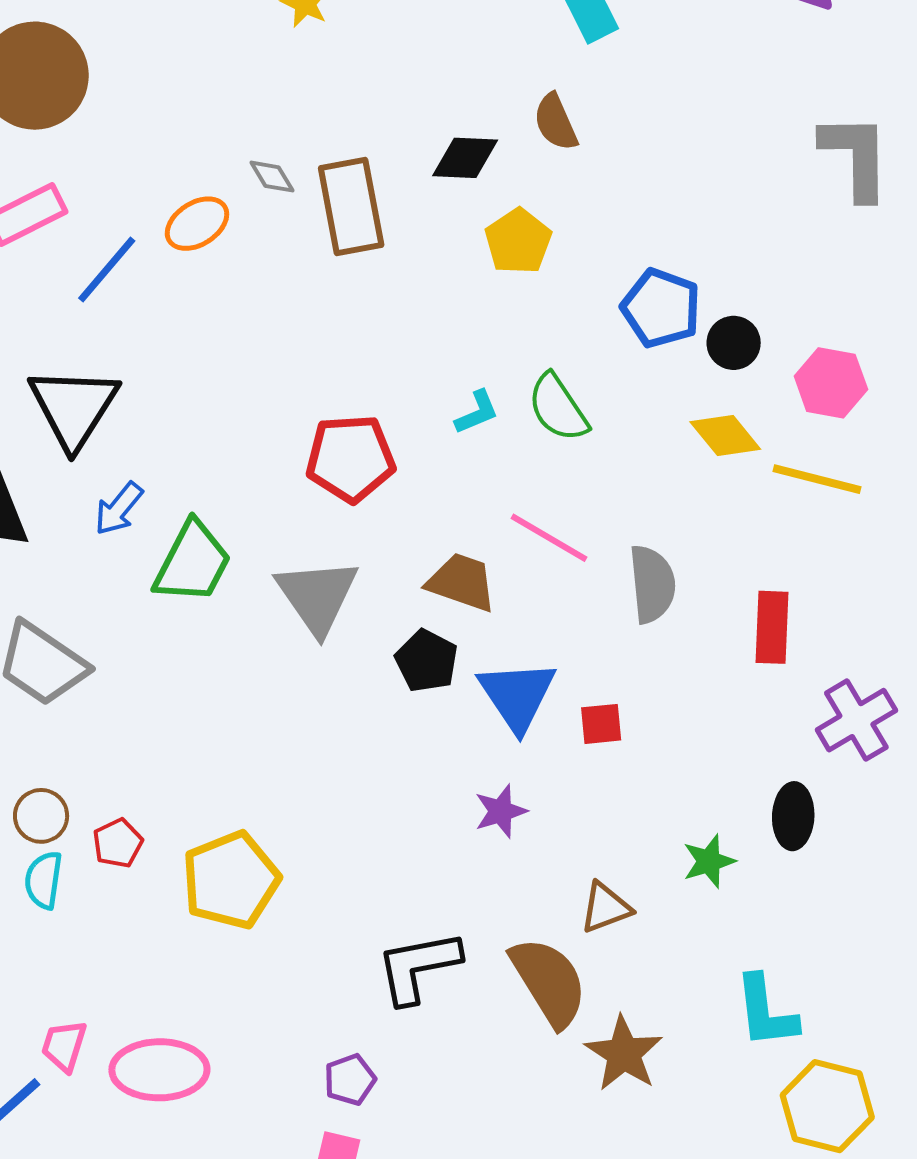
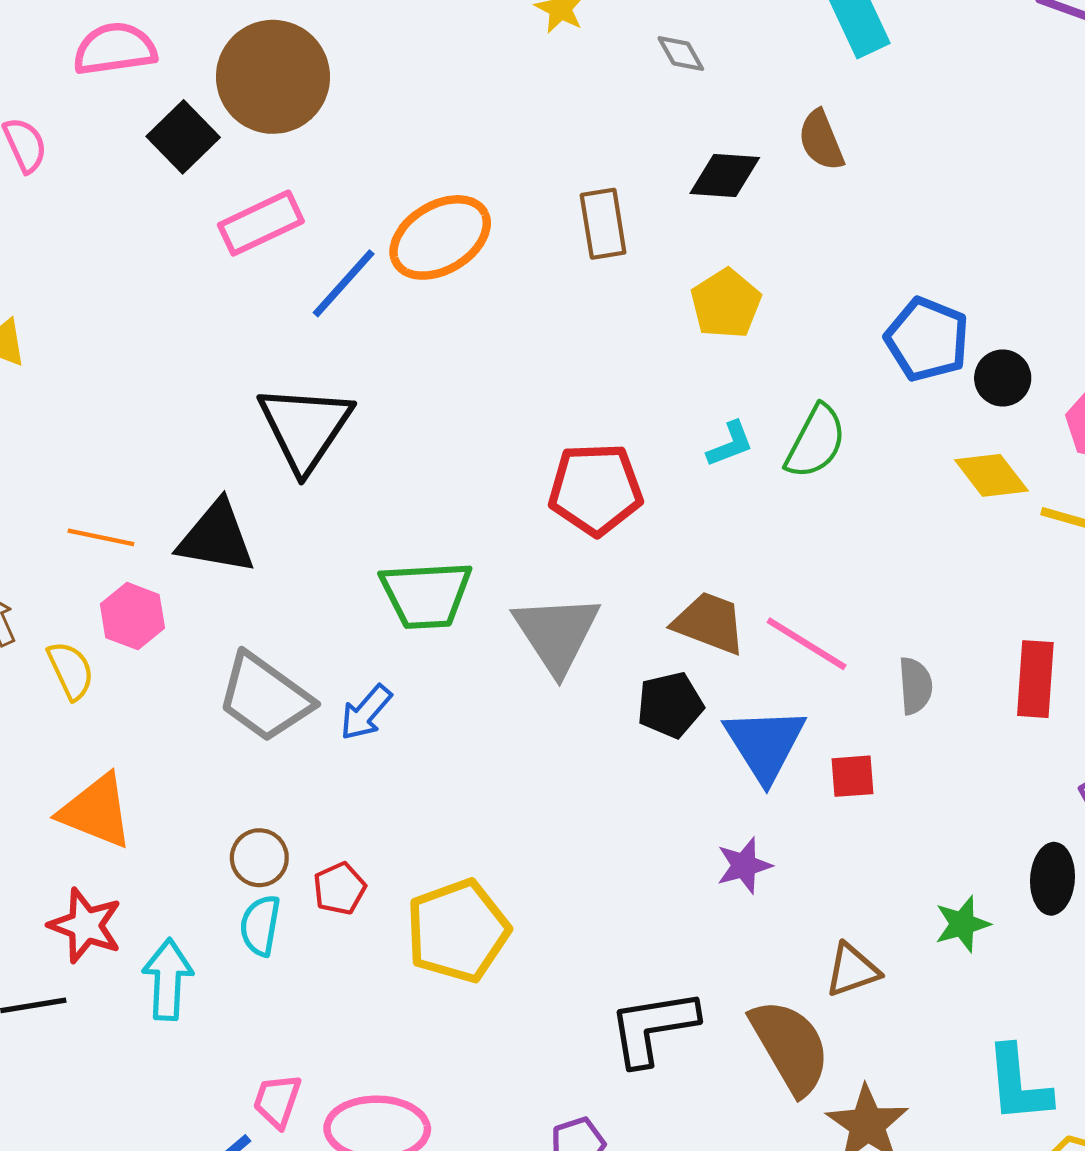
gray diamond: (272, 177) -> (681, 54), moved
brown rectangle: (351, 207) -> (603, 224), size x0.7
orange ellipse: (197, 224) -> (440, 237), size x1.5
yellow pentagon: (518, 241) -> (726, 304), moved
green semicircle: (558, 408) -> (816, 442), turned -120
blue arrow: (119, 509) -> (366, 712), moved
pink line: (549, 538) -> (807, 644), moved
green trapezoid: (192, 562) -> (426, 595), turned 58
gray semicircle: (652, 584) -> (915, 686), moved, size x0.7
black pentagon: (427, 661) -> (670, 705), turned 30

